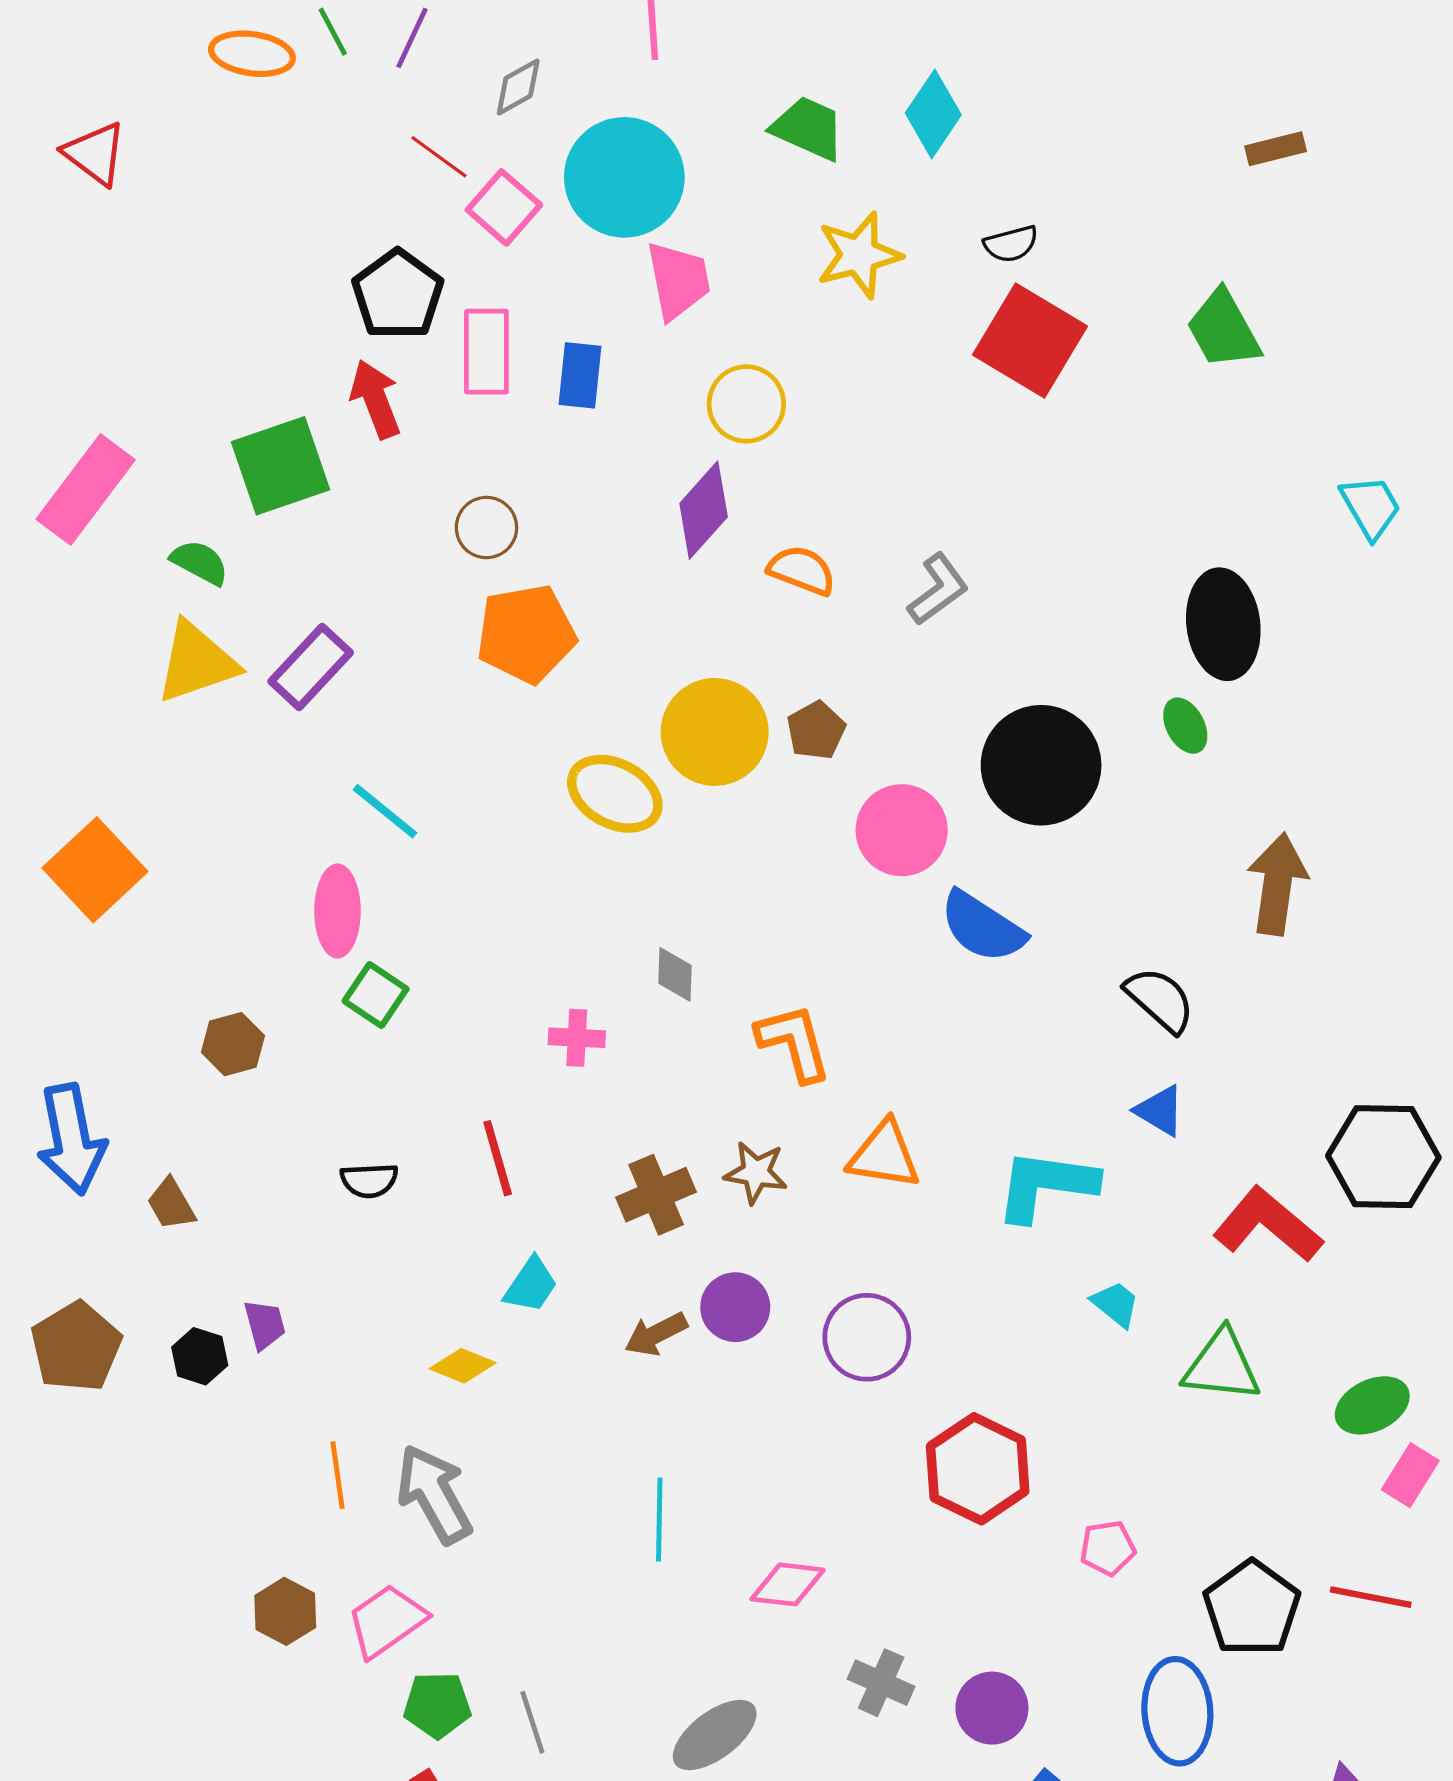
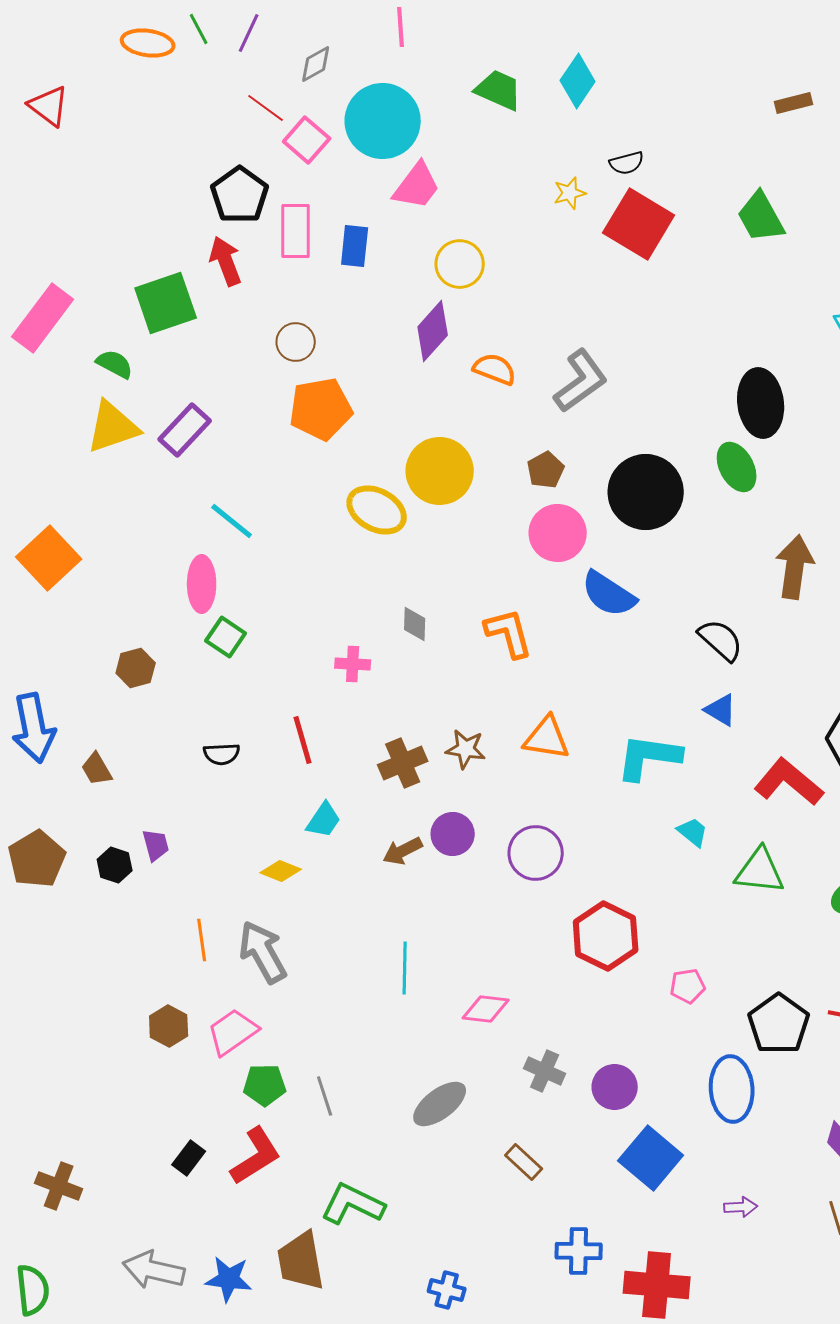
yellow star: (859, 255) -> (570, 193), moved, size x0.6
pink trapezoid: (678, 280) -> (417, 186), turned 48
gray L-shape: (938, 589) -> (581, 381), size x1.4
green ellipse: (1185, 726) -> (737, 467), size x1.4
brown pentagon: (816, 730) -> (546, 470), moved
orange L-shape: (794, 1043) -> (509, 633), moved

